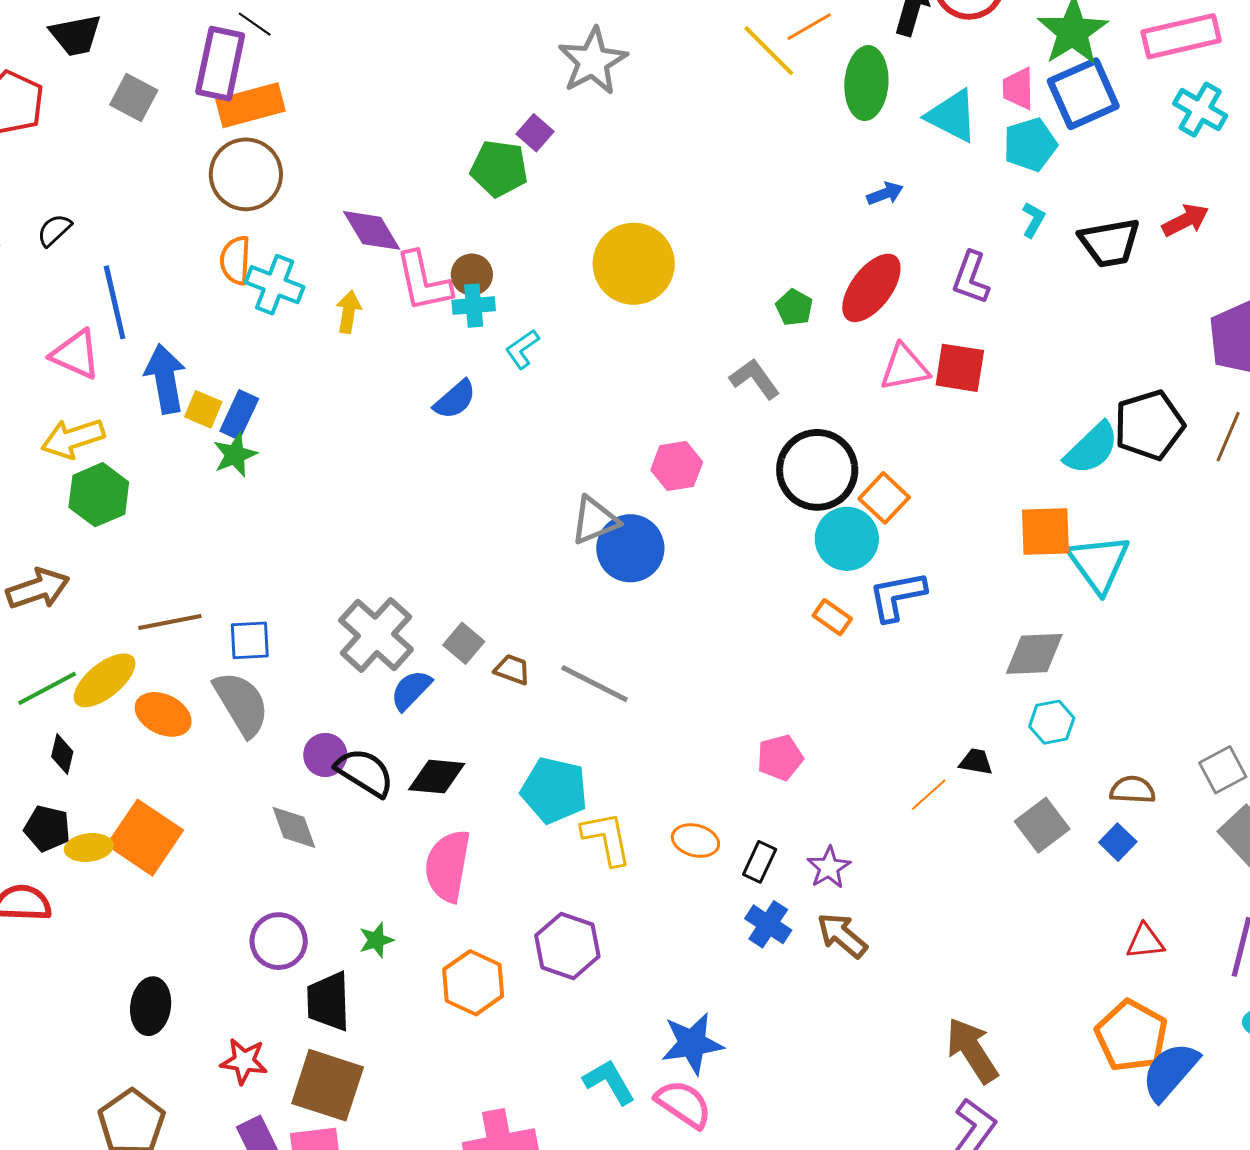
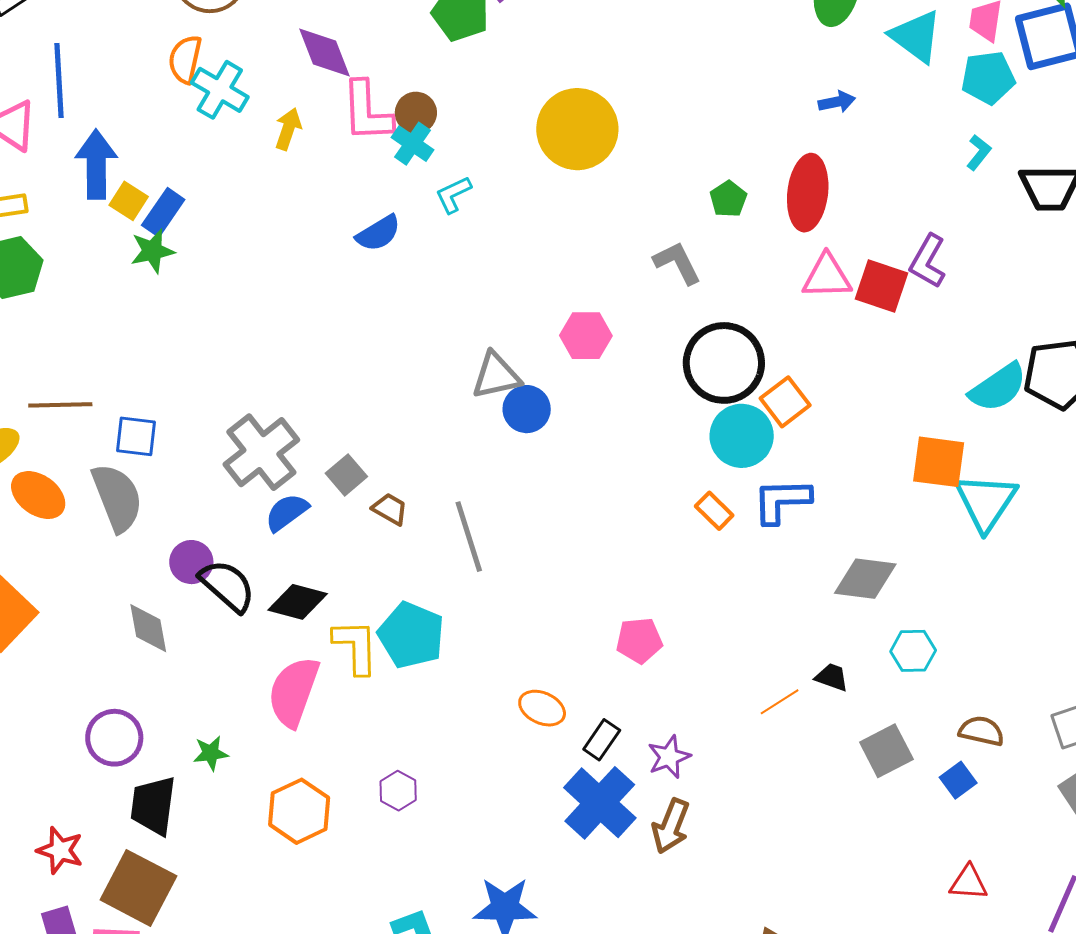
purple L-shape: (971, 278) -> (928, 261), moved
red ellipse: (871, 288) -> (808, 193), turned -40
cyan cross: (474, 306) -> (413, 144), turned 30
blue circle: (630, 548) -> (527, 409), size x0.7
gray diamond: (1034, 654) -> (865, 579), moved
gray line: (595, 684) -> (469, 537), turned 36
yellow L-shape: (607, 838) -> (356, 647), moved
blue cross: (768, 924) -> (600, 803), size x1.6
brown arrow: (842, 935) -> (671, 826), turned -118
purple hexagon: (567, 946) -> (398, 791), size x0.6

